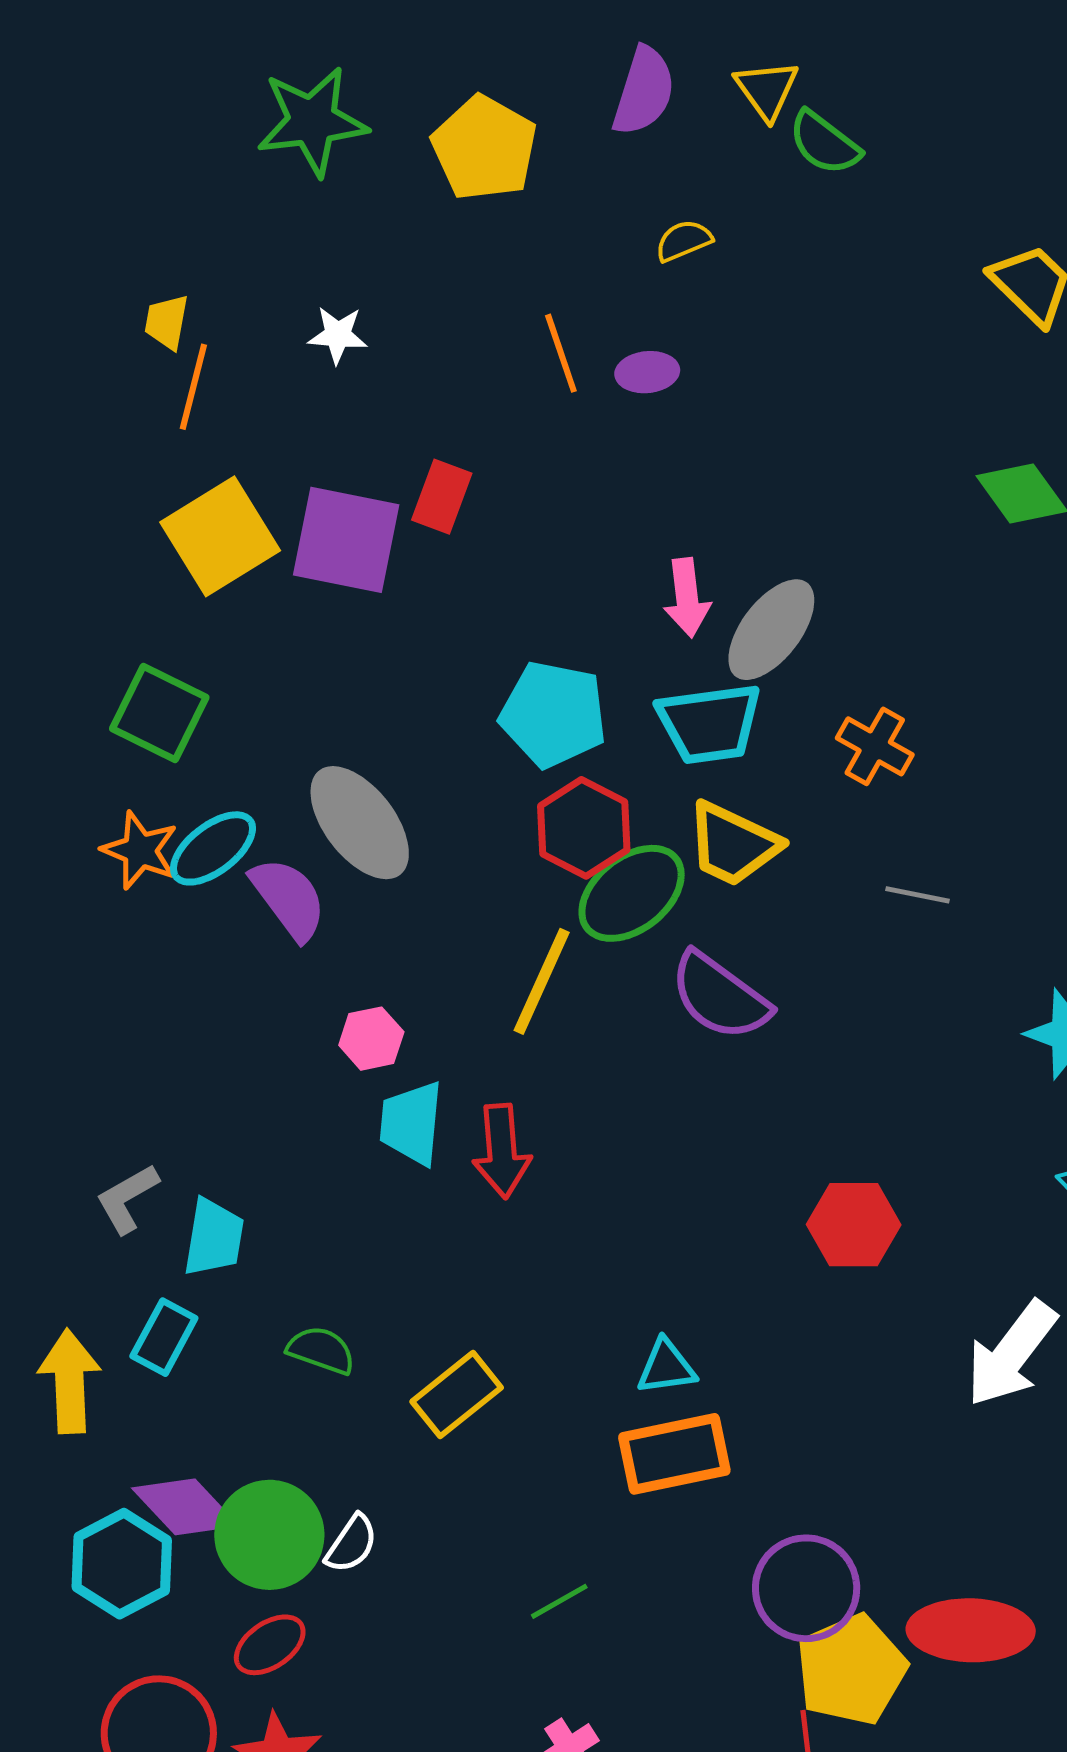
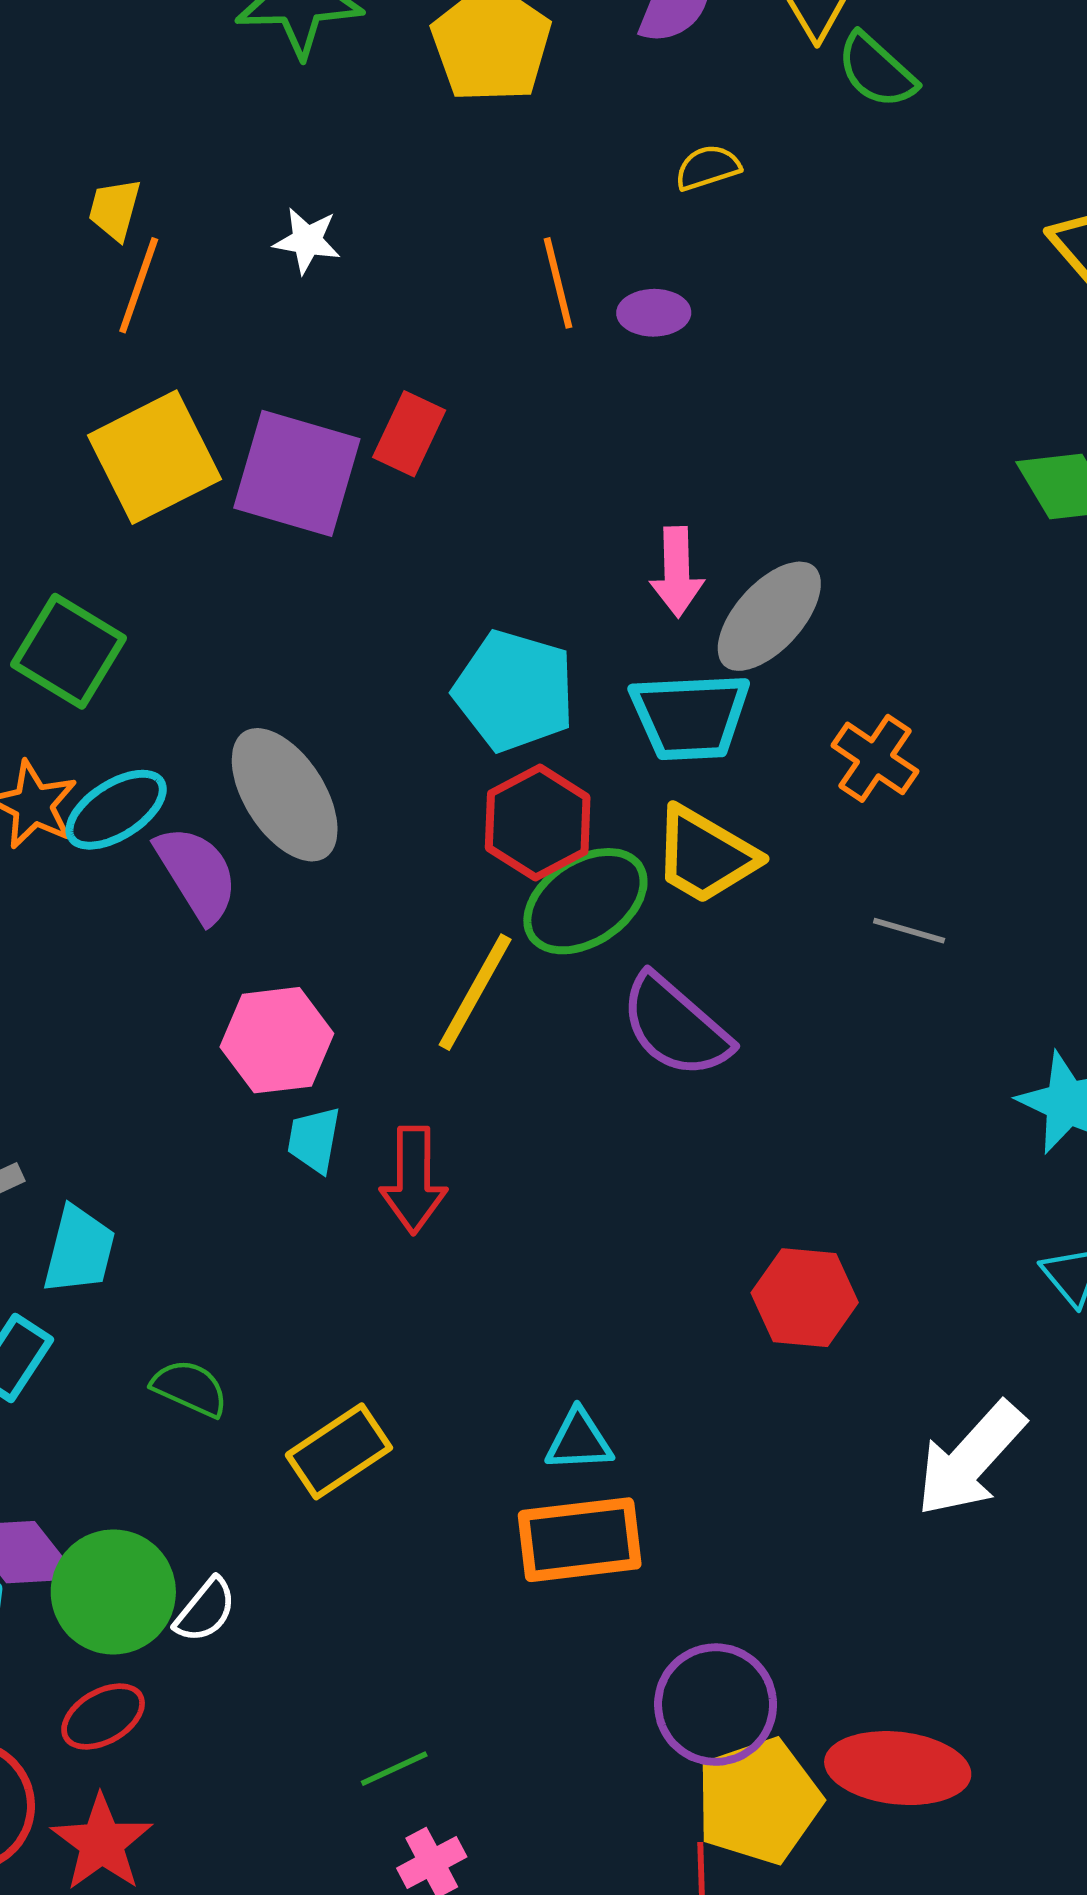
pink hexagon: (371, 1039) -> (277, 1040), size x1.5
cyan trapezoid: (411, 1123) -> (314, 1140), size x0.7
green line: (559, 1601) -> (394, 1769), moved

